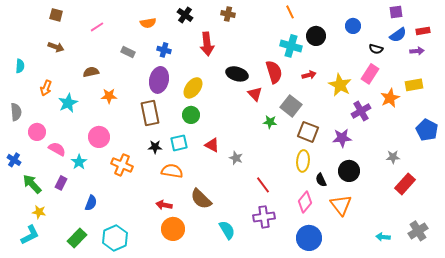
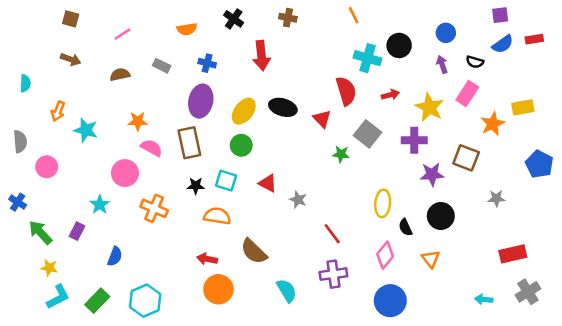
orange line: (290, 12) -> (354, 15), moved
purple arrow: (417, 51) -> (442, 64), moved, turned -104
brown semicircle: (91, 72) -> (120, 75), moved
black ellipse: (237, 74) -> (283, 107), moved
cyan star: (68, 103) -> (86, 130), turned -30
purple cross: (361, 111) -> (414, 140), moved, turned 30
brown square: (308, 132) -> (466, 158), moved
cyan square: (179, 143) -> (226, 181), turned 30
pink semicircle: (57, 149) -> (152, 148), moved
red rectangle: (405, 184) -> (513, 254), moved, turned 35
orange triangle: (341, 205) -> (431, 259), size x0.7
cyan L-shape: (30, 235) -> (58, 297), moved

